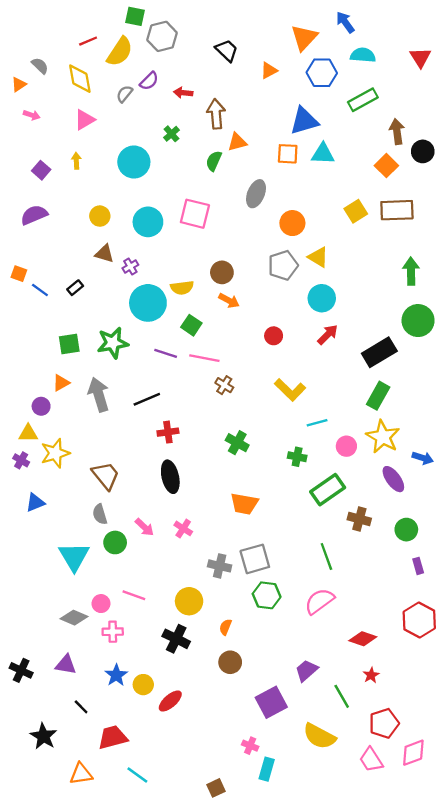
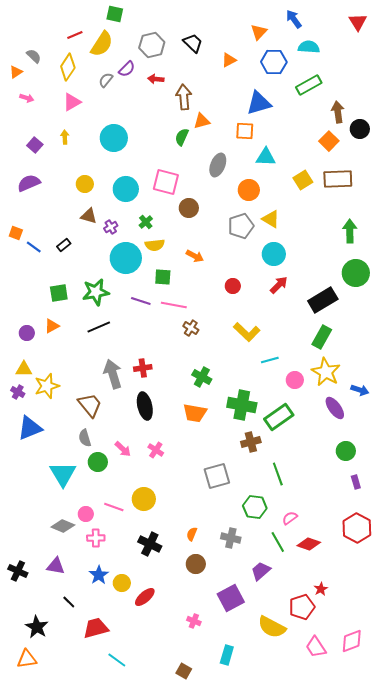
gray hexagon: (162, 36) -> (152, 45), moved
orange triangle: (304, 38) -> (259, 32), size x0.7
red triangle: (420, 57) -> (358, 22), moved
yellow diamond: (80, 79) -> (68, 67), turned 44
green cross: (171, 134) -> (146, 222), moved
cyan triangle: (323, 154) -> (266, 157), moved
brown circle: (222, 272) -> (189, 208), moved
green square: (191, 325) -> (163, 277), turned -30
gray arrow: (99, 395) -> (113, 374), moved
black line: (147, 399) -> (99, 327), moved
purple circle: (41, 406) -> (27, 333), moved
green cross: (297, 457) -> (242, 405), moved, size x1.8
blue triangle: (35, 503) -> (30, 428), size x1.5
orange trapezoid: (244, 504) -> (195, 413), moved
brown cross: (359, 519) -> (251, 442), moved, turned -30
gray cross: (220, 566) -> (231, 538), moved
green hexagon: (267, 595) -> (255, 507), moved
yellow circle: (189, 601) -> (144, 499), moved
pink semicircle: (319, 601) -> (290, 518), moved, size x0.6
red star: (371, 675) -> (321, 589), moved
green line: (342, 696) -> (278, 542), moved
red pentagon: (384, 723) -> (302, 607), moved
pink cross: (250, 746) -> (194, 621), moved
orange triangle: (81, 774) -> (27, 659), moved
brown square: (216, 788) -> (184, 671), turned -35

